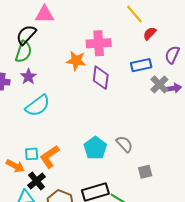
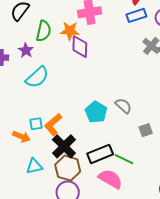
green semicircle: (24, 52) -> (44, 31), moved
blue rectangle: (141, 65) -> (136, 15), moved
purple diamond: (101, 78) -> (80, 47), moved
black cross: (37, 181) -> (64, 146), moved, size x1.4

